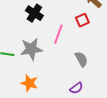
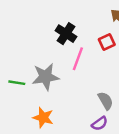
black cross: (34, 13) -> (66, 34), moved
gray semicircle: (81, 59) -> (106, 101), moved

